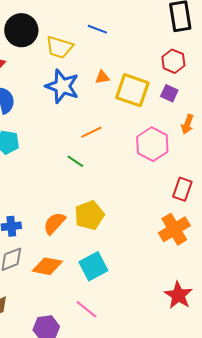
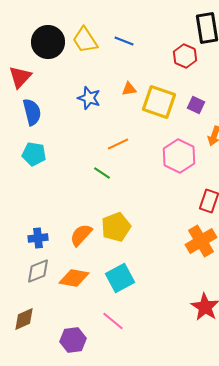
yellow trapezoid: (59, 47) -> (85, 40), moved, turned 40
red hexagon: (173, 61) -> (185, 56), moved
blue star: (62, 86) -> (89, 98), size x0.7

